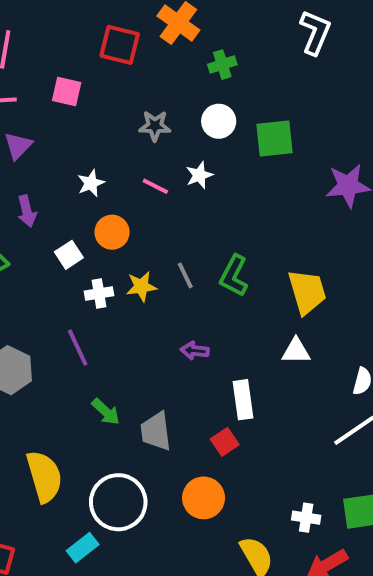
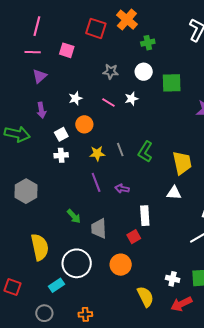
white cross: (99, 293) -> (61, 155), moved
purple line: (78, 348) -> (96, 182), moved

